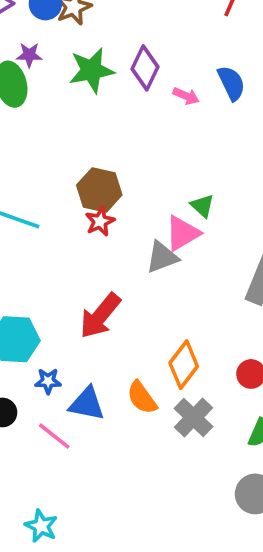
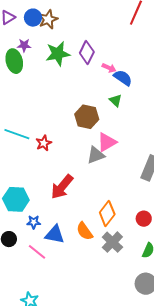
blue semicircle: (231, 83) -> (123, 78), moved, turned -30
brown hexagon: (99, 190) -> (87, 117), moved
green triangle: (202, 206) -> (116, 100), moved
red star: (100, 221) -> (44, 143), moved

